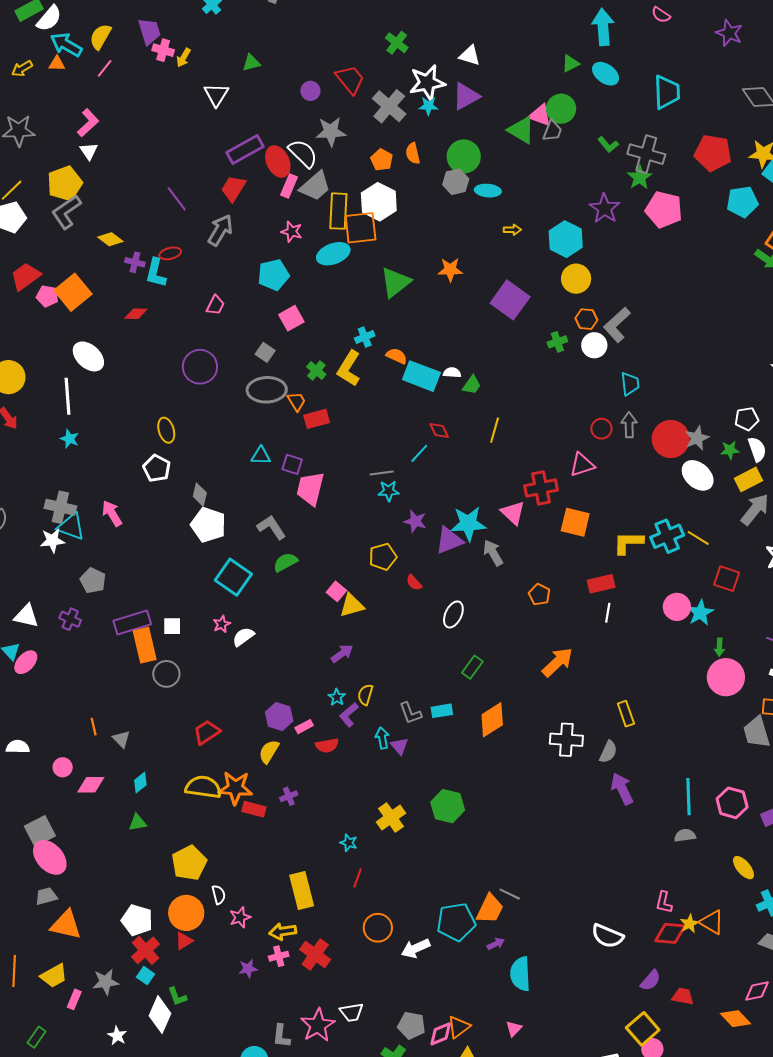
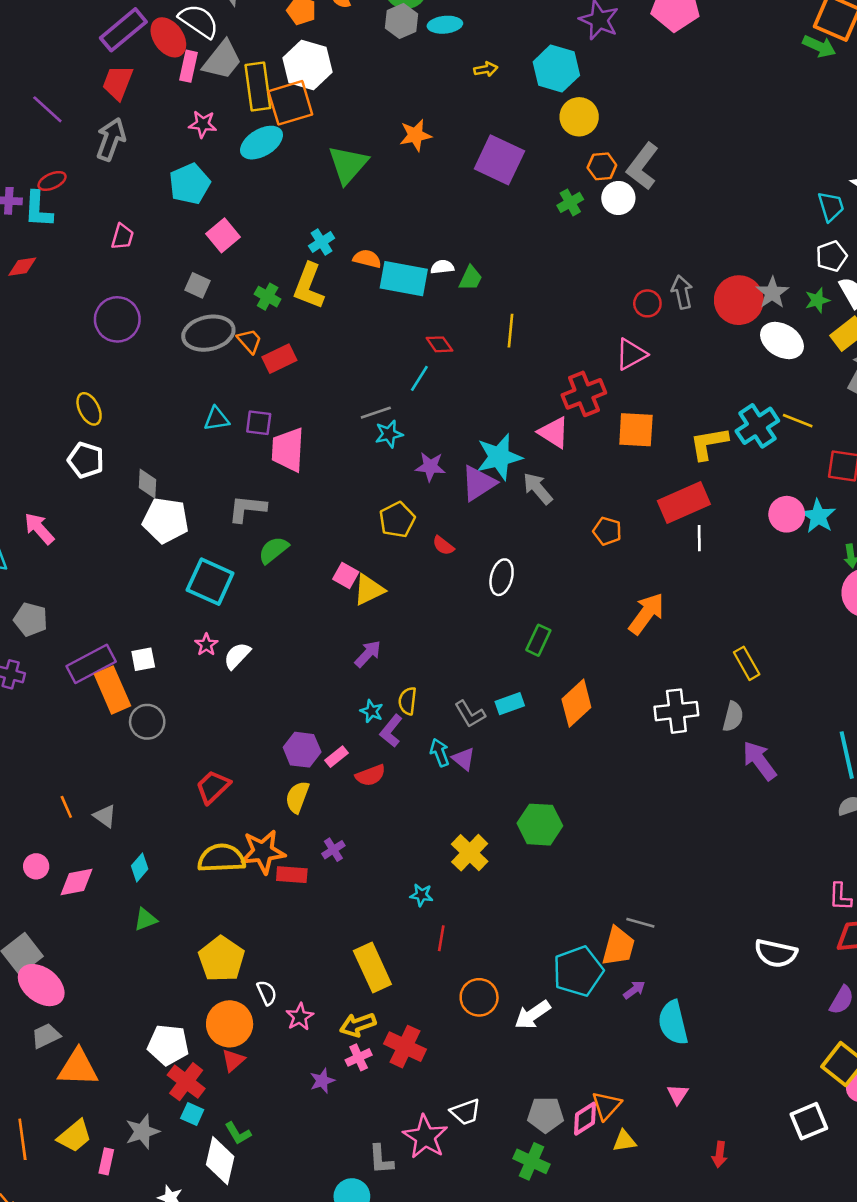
cyan trapezoid: (630, 384) -> (831, 206), moved
gray L-shape: (271, 527) -> (247, 509), turned -40
red rectangle: (601, 584) -> (684, 503), size x1.4

